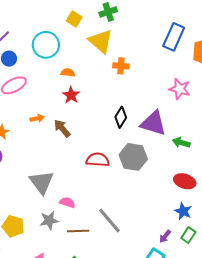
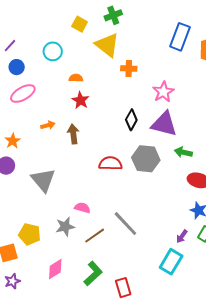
cyan circle: (46, 45) -> (53, 51), size x0.7
pink star: (180, 89) -> (163, 92), moved, turned 30
brown arrow: (62, 128) -> (73, 134), turned 36
green arrow: (181, 143) -> (183, 152), moved
gray triangle: (42, 182) -> (43, 180), moved
brown line: (78, 231) -> (95, 236), turned -30

